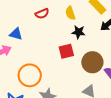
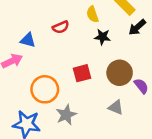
red semicircle: (42, 14) -> (61, 27), moved
red square: (66, 51) -> (82, 73), moved

